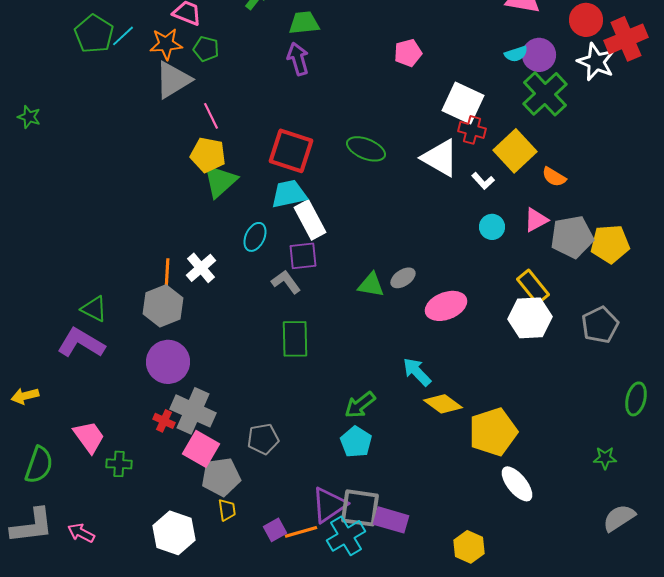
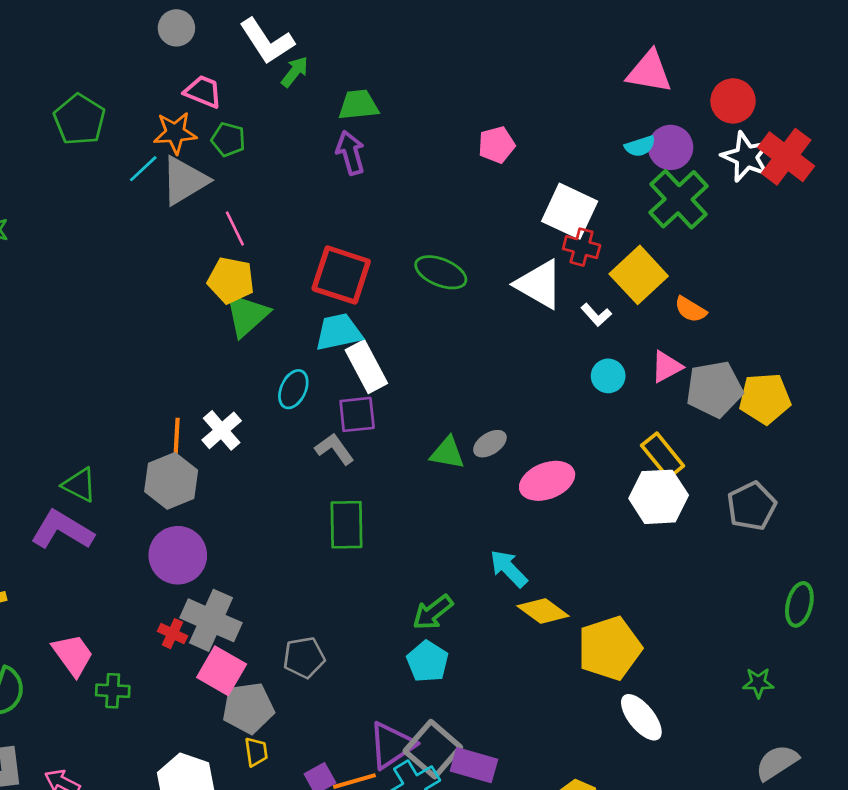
cyan line: (123, 36) -> (143, 169), moved
red cross: (626, 39) -> (786, 157), moved, turned -30
gray square: (360, 508) -> (433, 749), turned 33

